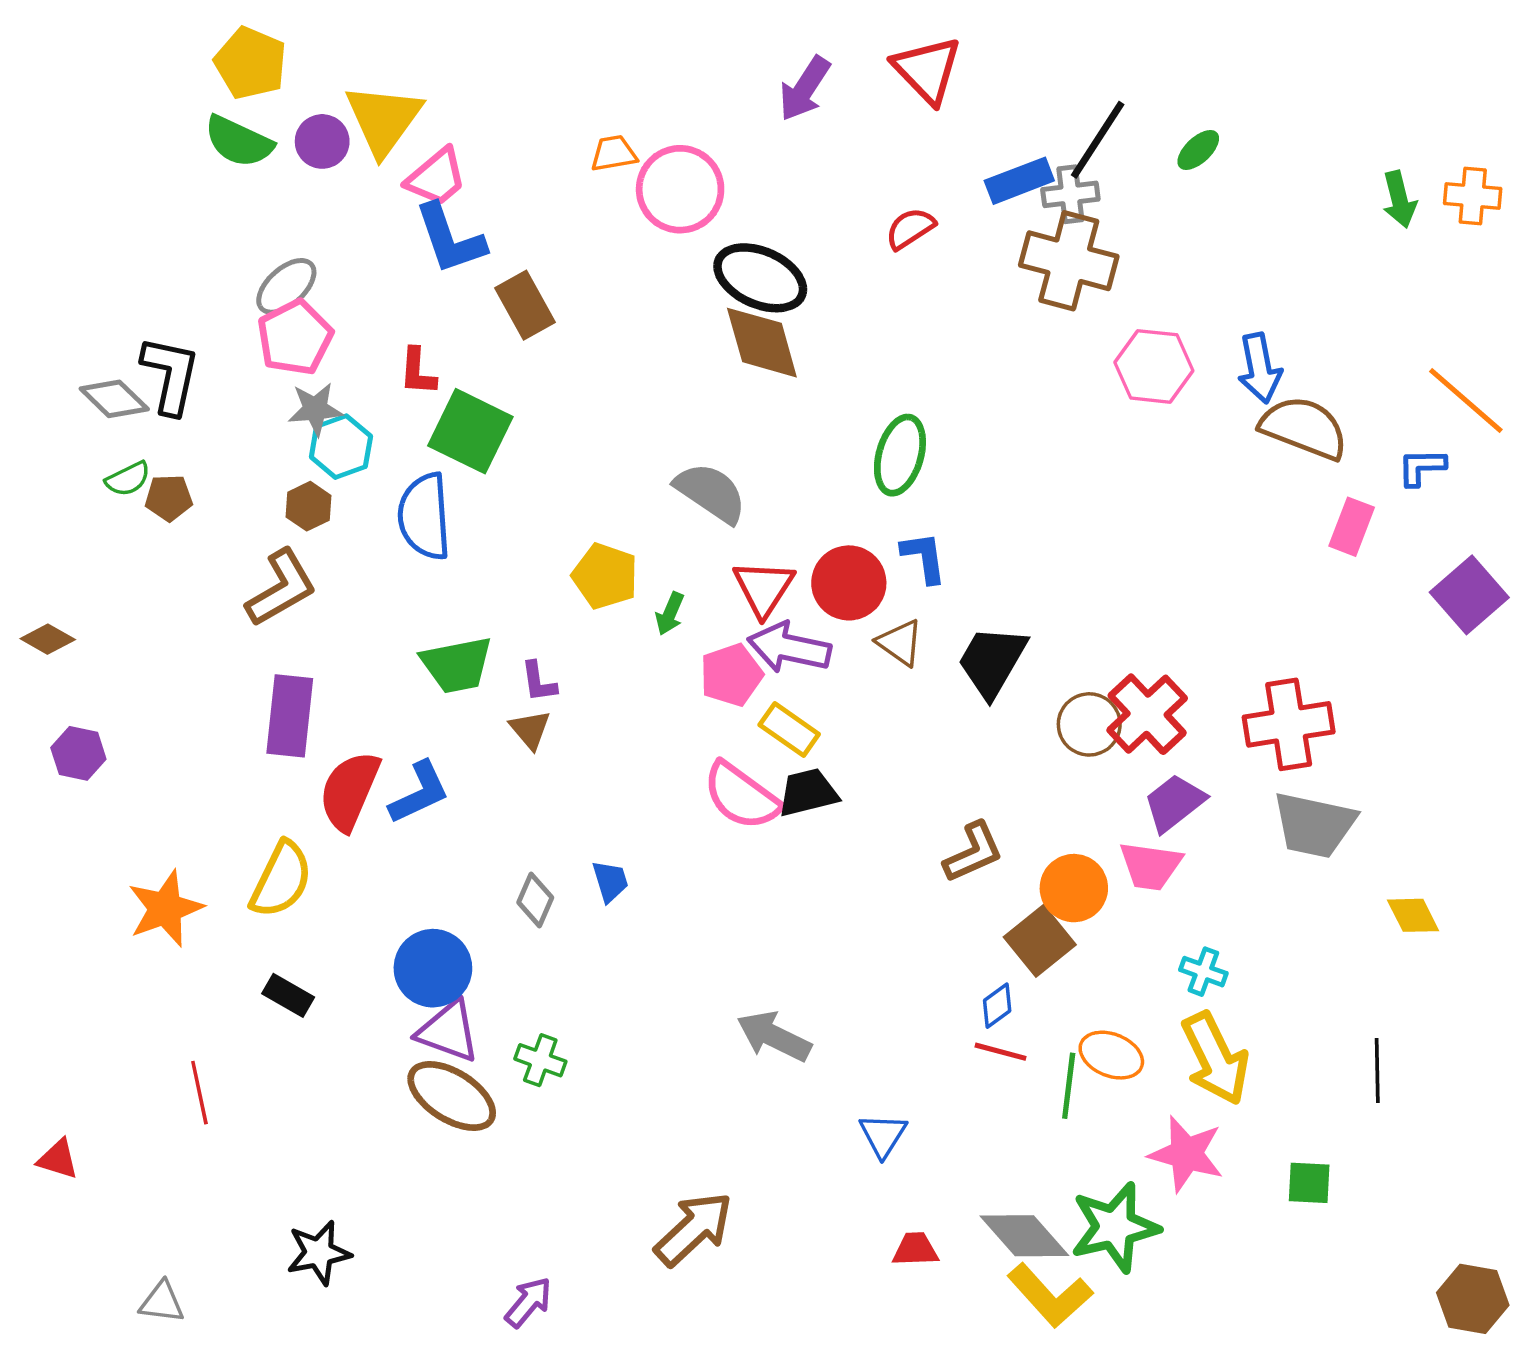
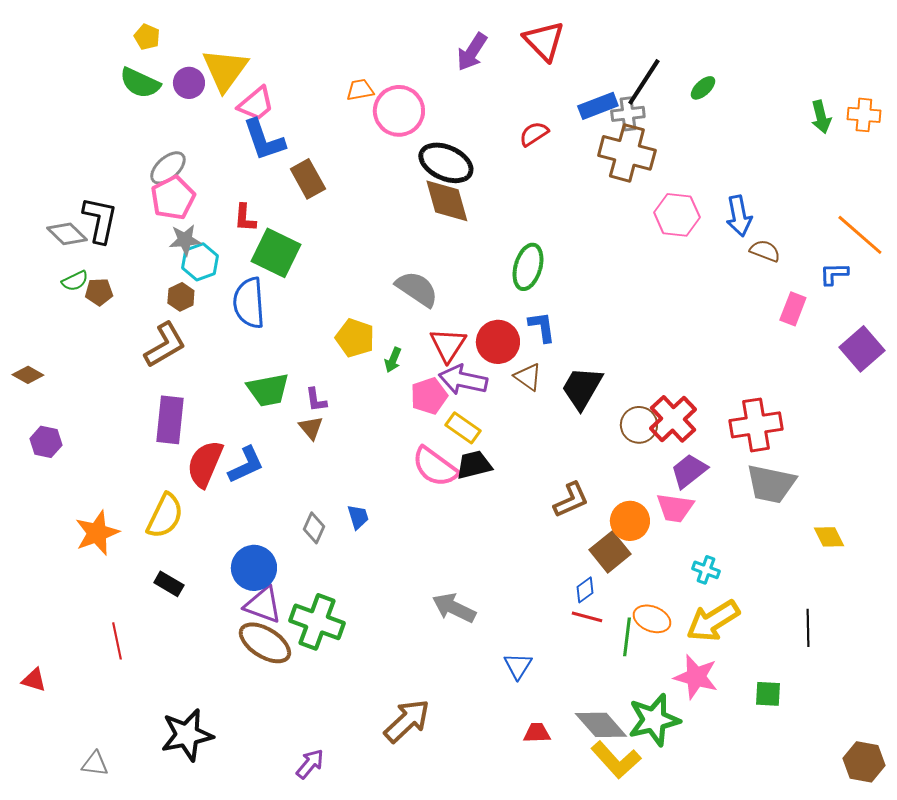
yellow pentagon: (251, 63) -> (147, 37), size x0.6
brown semicircle: (1304, 428) -> (765, 251), size x0.6
yellow arrow: (1215, 1058) -> (713, 621), turned 84
green cross: (540, 1060) -> (317, 622), size x1.8
black star: (319, 1253) -> (187, 735), size x1.4

